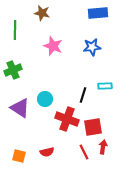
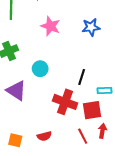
cyan rectangle: (105, 86) -> (104, 90), moved
cyan circle: (45, 99) -> (40, 69), moved

